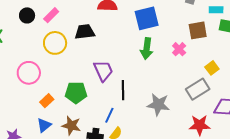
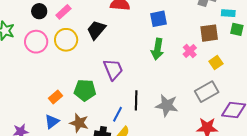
blue square: (147, 18) -> (158, 19), size x0.7
black trapezoid: (85, 32) -> (96, 30), turned -45
yellow square: (212, 68) -> (216, 63), moved
pink circle: (29, 73) -> (36, 42), moved
black line: (123, 90) -> (136, 100), moved

